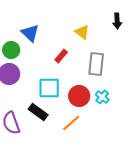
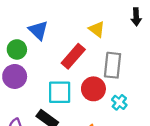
red rectangle: (61, 56) -> (73, 56), size x1.6
red circle: (79, 96) -> (93, 89), moved

